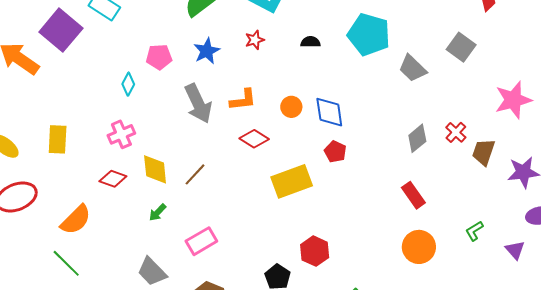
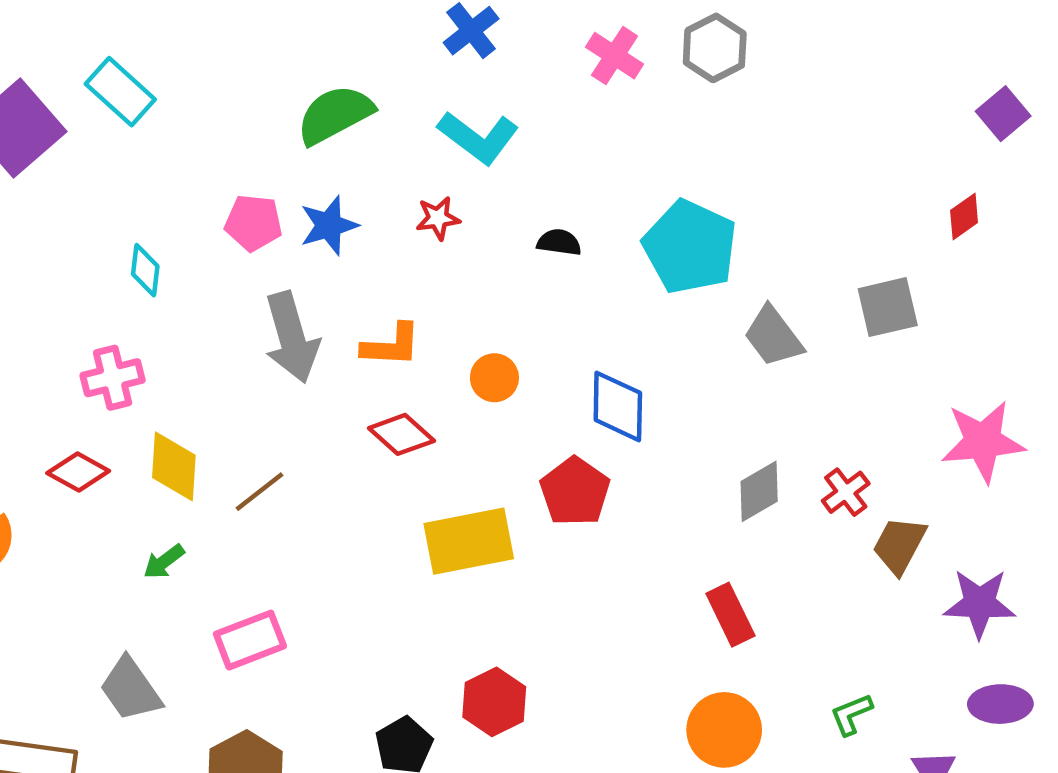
gray square: (461, 47) -> (888, 307), turned 32
pink pentagon: (159, 57) -> (253, 223), moved
cyan diamond: (128, 84) -> (145, 270), turned -30
blue diamond: (329, 112) -> (618, 406), moved
red pentagon: (335, 152) -> (575, 492), size x1.4

